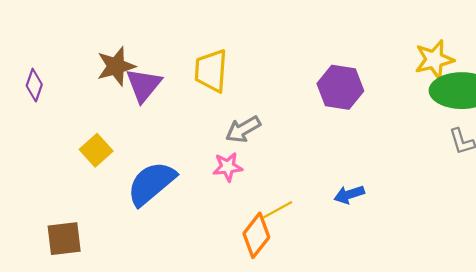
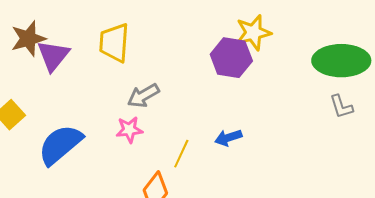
yellow star: (434, 60) -> (253, 33), moved
blue arrow: (349, 194) -> (228, 138), moved
yellow line: (277, 210) -> (181, 154), moved, turned -36

